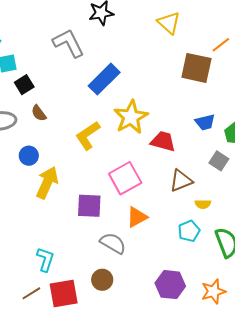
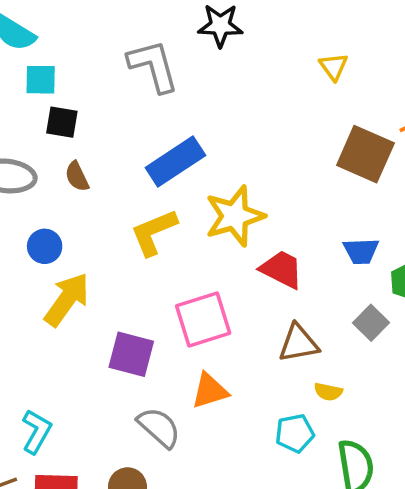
yellow triangle: (169, 23) -> (334, 67), size x0.7
blue rectangle: (104, 79) -> (175, 162), moved
black square: (24, 85) -> (62, 122), turned 30

